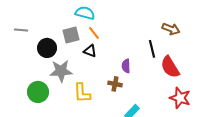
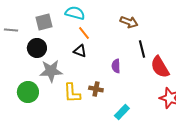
brown arrow: (171, 29) -> (129, 22), moved
gray square: (71, 35) -> (44, 22), moved
brown cross: (115, 84) -> (96, 89), moved

